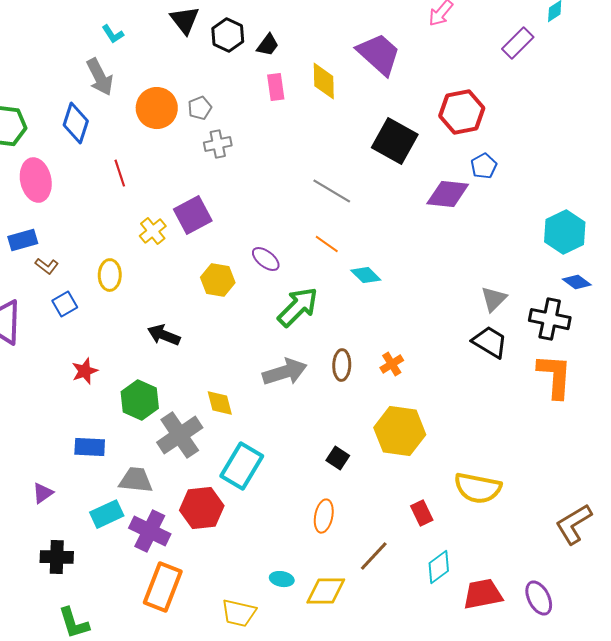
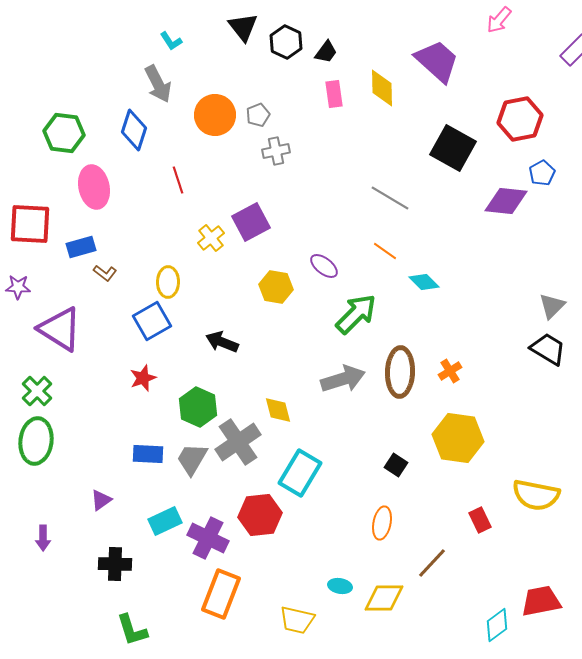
blue square: (65, 304) -> (152, 321), moved, size x1.5
brown ellipse: (342, 365) -> (400, 372), size x1.6
gray trapezoid: (136, 480) -> (192, 459), moved, turned -66
cyan diamond: (439, 567) -> (497, 625), moved

